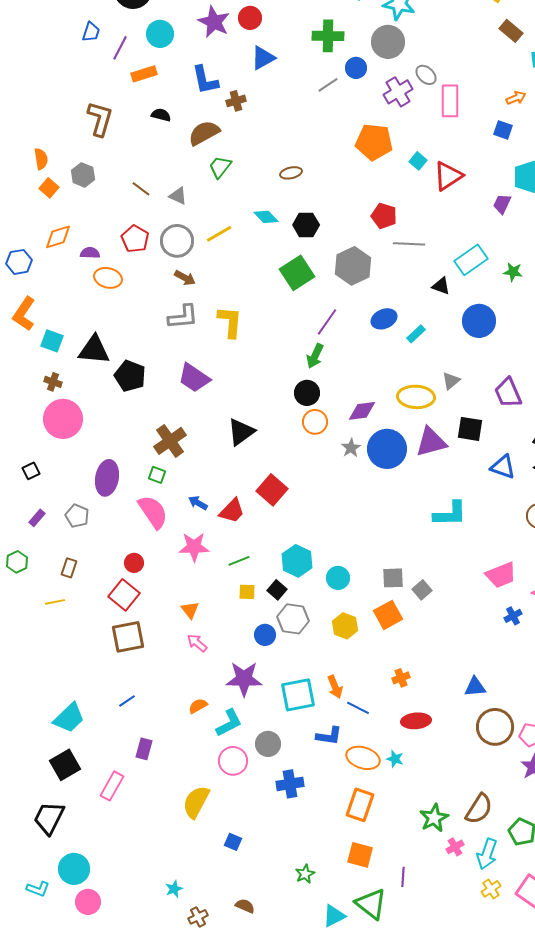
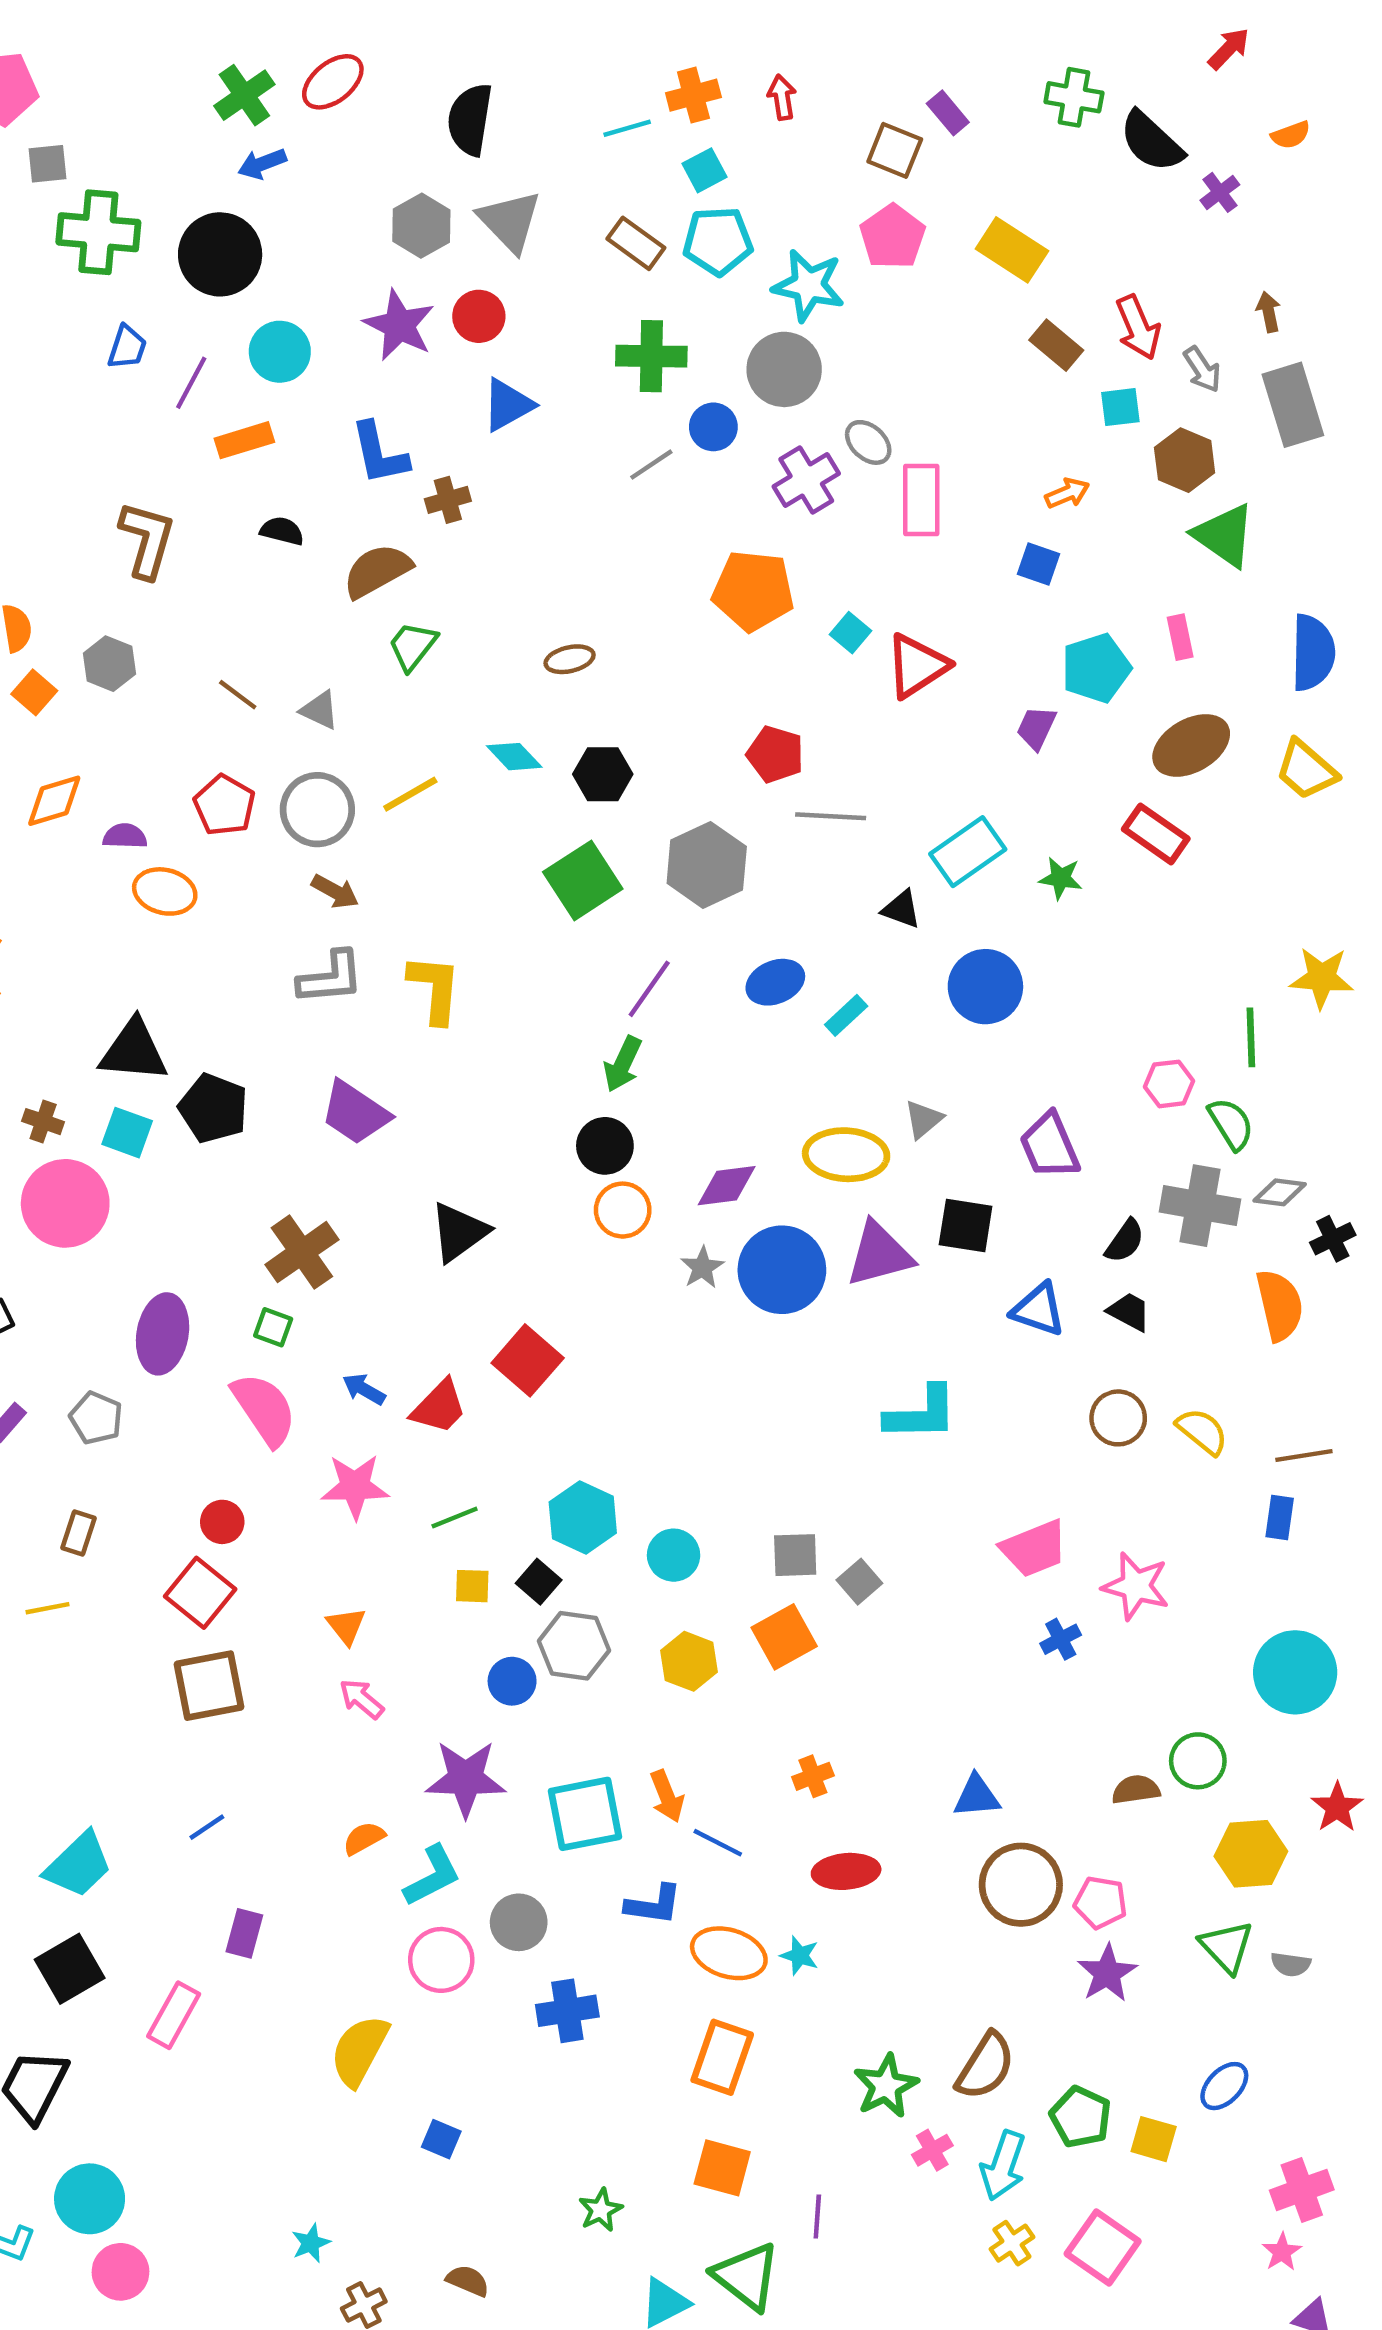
cyan square: (52, 341) -> (127, 1133), moved

